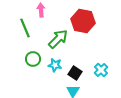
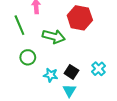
green arrow: (58, 39) -> (54, 37), turned 60
cyan star: (55, 65) -> (51, 75), moved

